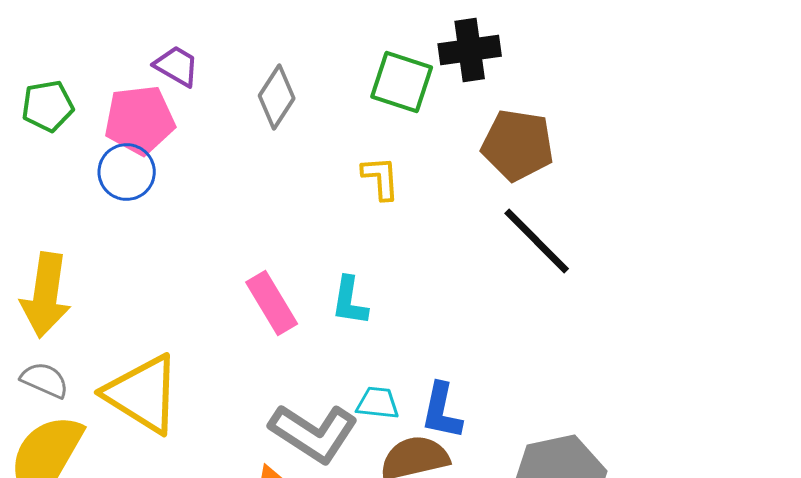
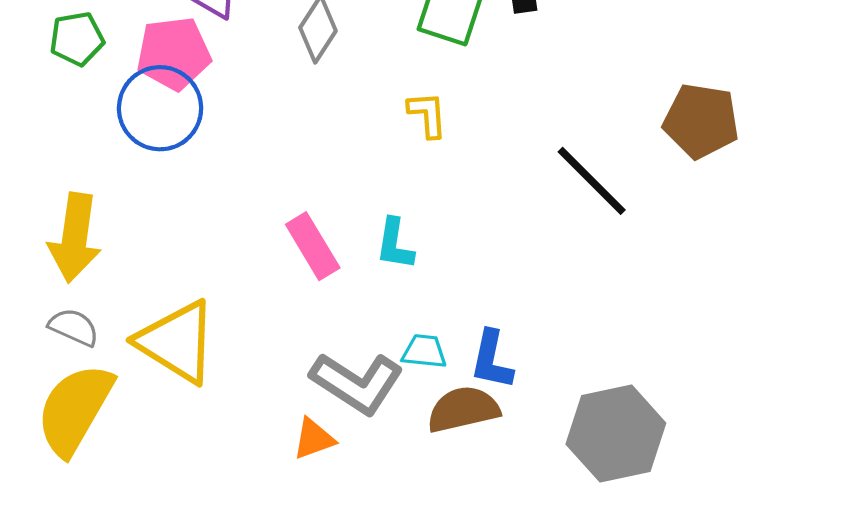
brown pentagon: (518, 145) -> (701, 121), moved
blue circle: (127, 172) -> (160, 108), size x1.4

